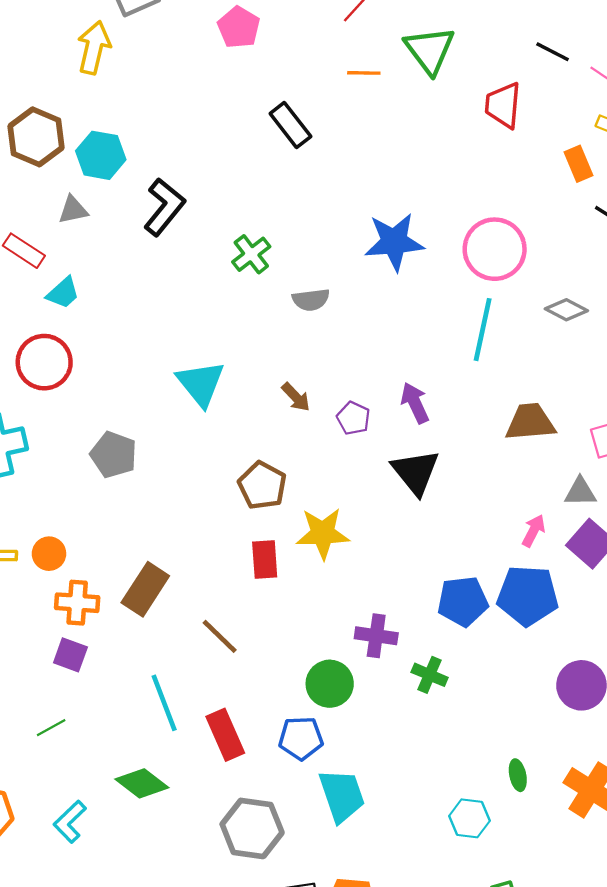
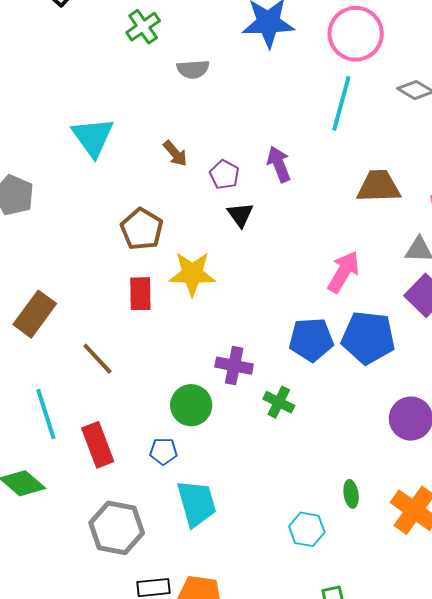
black triangle: (416, 472) -> (240, 215), moved, size x0.6
pink arrow: (534, 531) -> (343, 272), moved, size x1.5
blue pentagon: (301, 738) -> (163, 451), size x0.7

